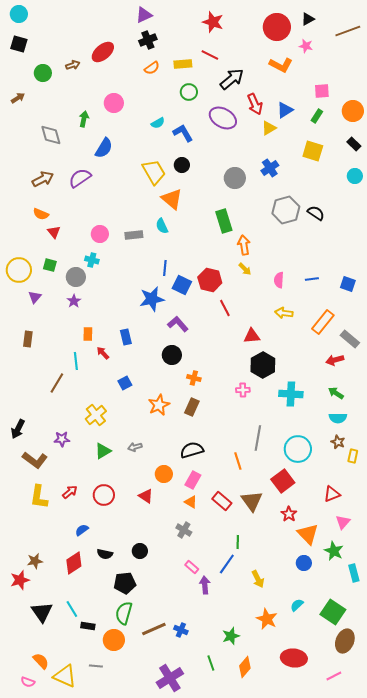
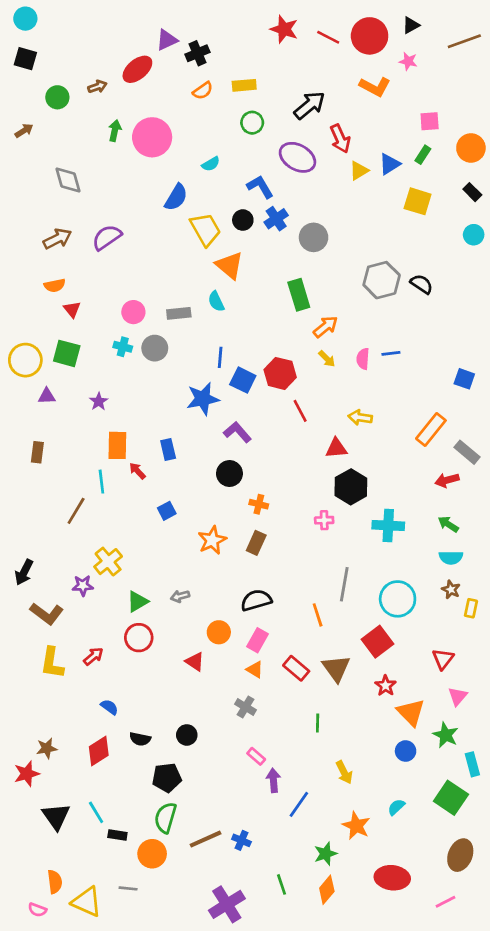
purple triangle: (144, 15) -> (167, 40), moved
red line: (210, 55) -> (328, 37), moved
pink circle: (114, 103) -> (152, 137), size x1.5
blue triangle: (285, 110) -> (390, 164), moved
green arrow: (84, 119) -> (115, 131), moved
blue L-shape: (183, 133) -> (260, 187), moved
blue semicircle: (104, 148) -> (176, 197), moved
blue cross: (270, 168) -> (276, 219), moved
orange semicircle: (41, 214) -> (55, 285), turned -35
orange arrow: (244, 245) -> (326, 327), turned 60
green square: (50, 265) -> (67, 353), size x1.5
gray circle: (76, 277) -> (155, 348), moved
blue line: (312, 279) -> (391, 353), moved
pink semicircle: (279, 280) -> (363, 359), moved
purple triangle: (35, 297) -> (47, 396), turned 48
yellow arrow: (284, 313) -> (360, 417), moved
orange rectangle: (88, 334) -> (117, 445), size x1.5
yellow cross: (96, 415) -> (108, 562), moved
red triangle: (332, 494) -> (443, 659), turned -30
red circle: (104, 495) -> (139, 638), moved
blue semicircle: (82, 530) -> (109, 707), turned 72
blue line: (227, 564) -> (299, 804), moved
green square: (333, 612) -> (451, 798), moved
green star: (231, 636) -> (326, 854), moved
orange semicircle: (41, 661) -> (55, 882), turned 36

